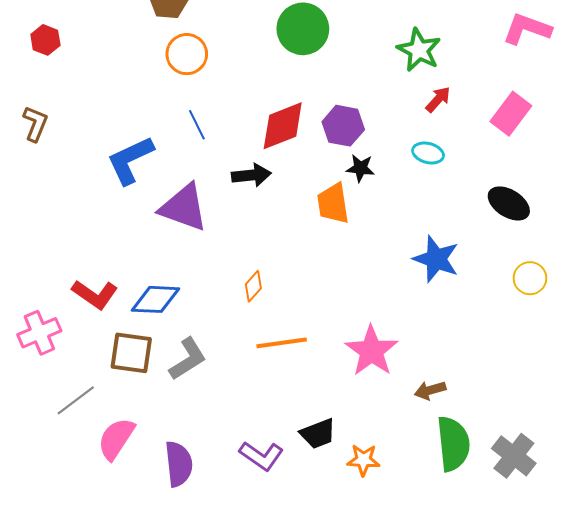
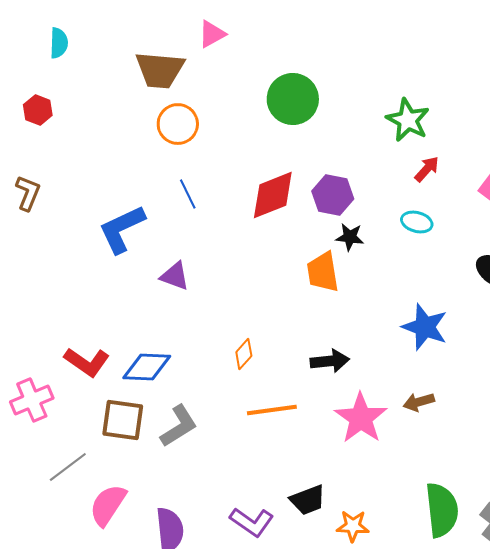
black arrow: (251, 175) -> (330, 361), moved
purple triangle: (184, 208) -> (175, 276), size x0.6
brown arrow: (430, 390) -> (419, 402), moved

